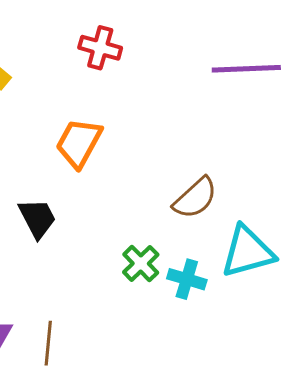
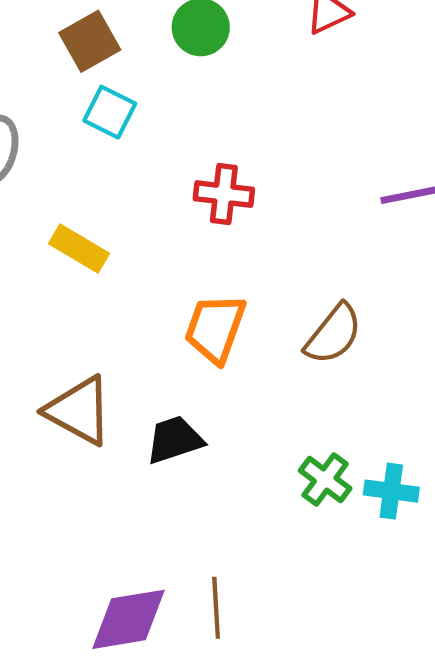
brown semicircle: (195, 198) -> (333, 334), moved
black trapezoid: (37, 218) -> (175, 440), turned -72

